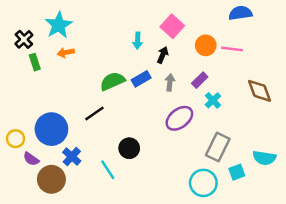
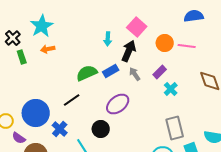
black arrow: (163, 55) -> (129, 51), size x1.5
gray arrow: (170, 82) -> (135, 74), turned -40
purple ellipse: (179, 118) -> (118, 104), moved
gray rectangle: (218, 147) -> (175, 128), turned -40
blue cross: (72, 157) -> (60, 129), moved

